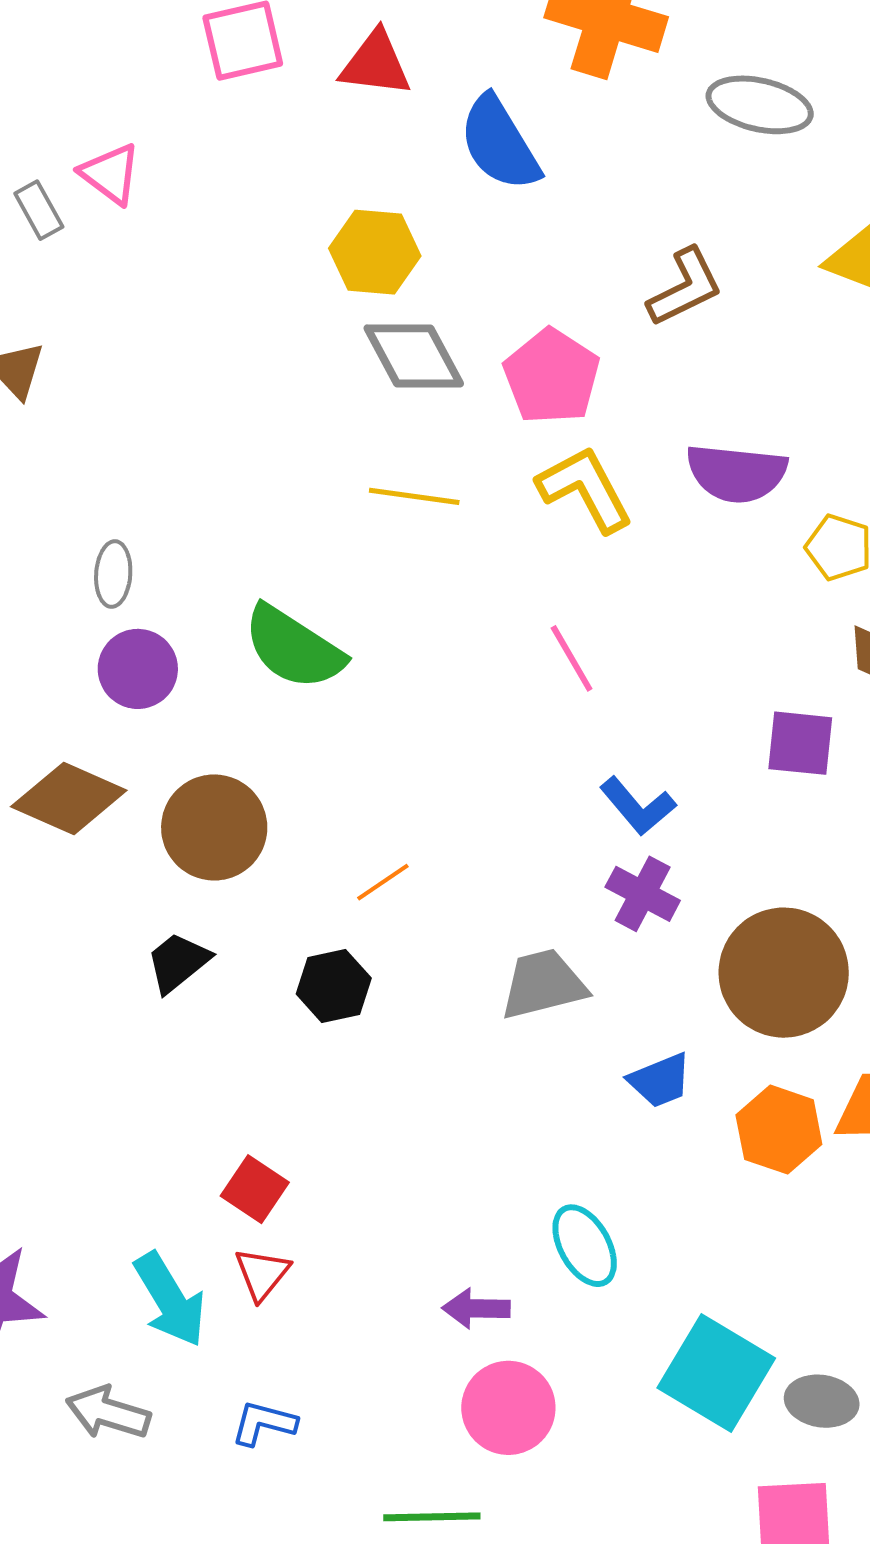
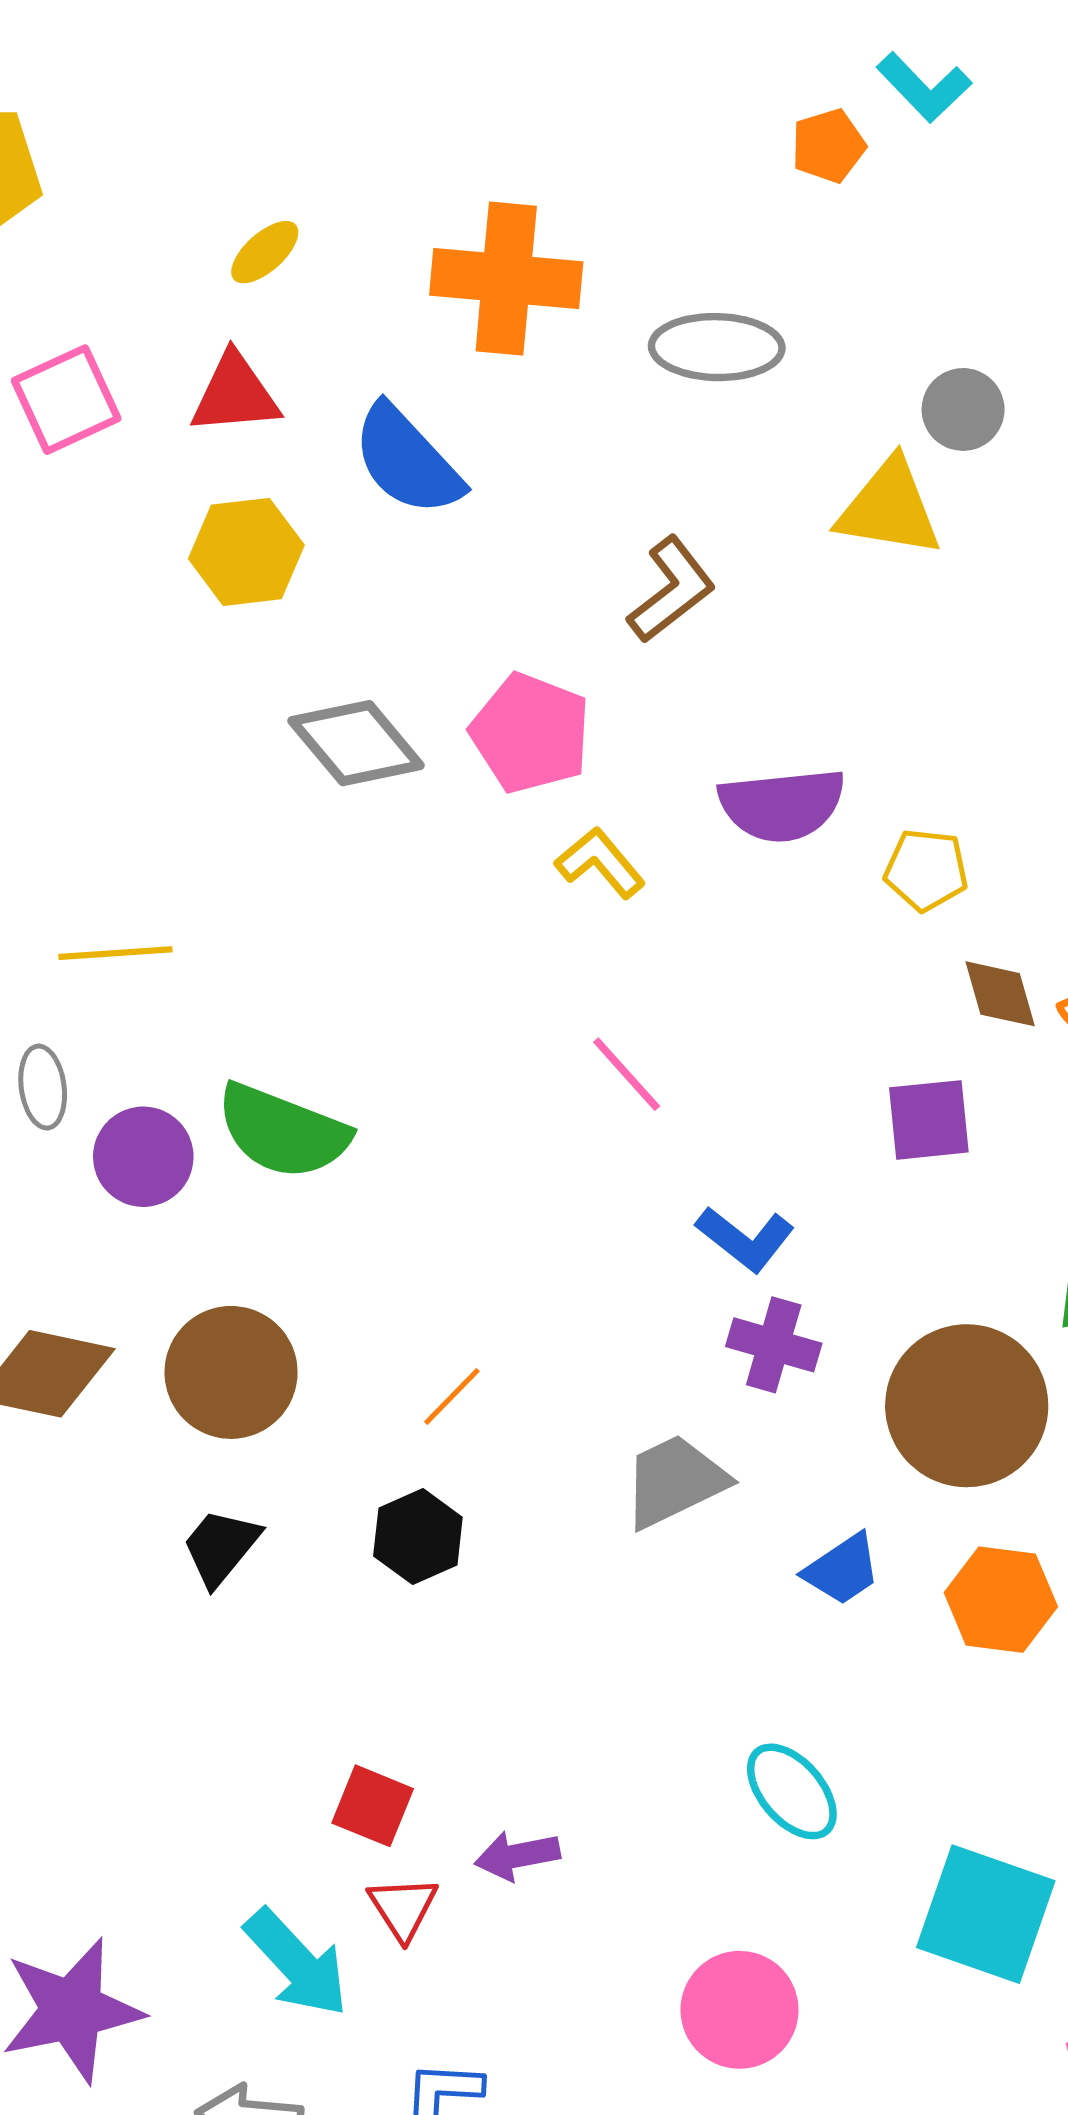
yellow hexagon: (375, 252) -> (246, 552), moved
yellow L-shape: (585, 489) -> (600, 863), size x0.7
yellow line: (414, 496) -> (115, 953), moved
purple circle: (138, 669) -> (143, 1157), moved
purple arrow: (476, 1308) -> (517, 1856), moved

